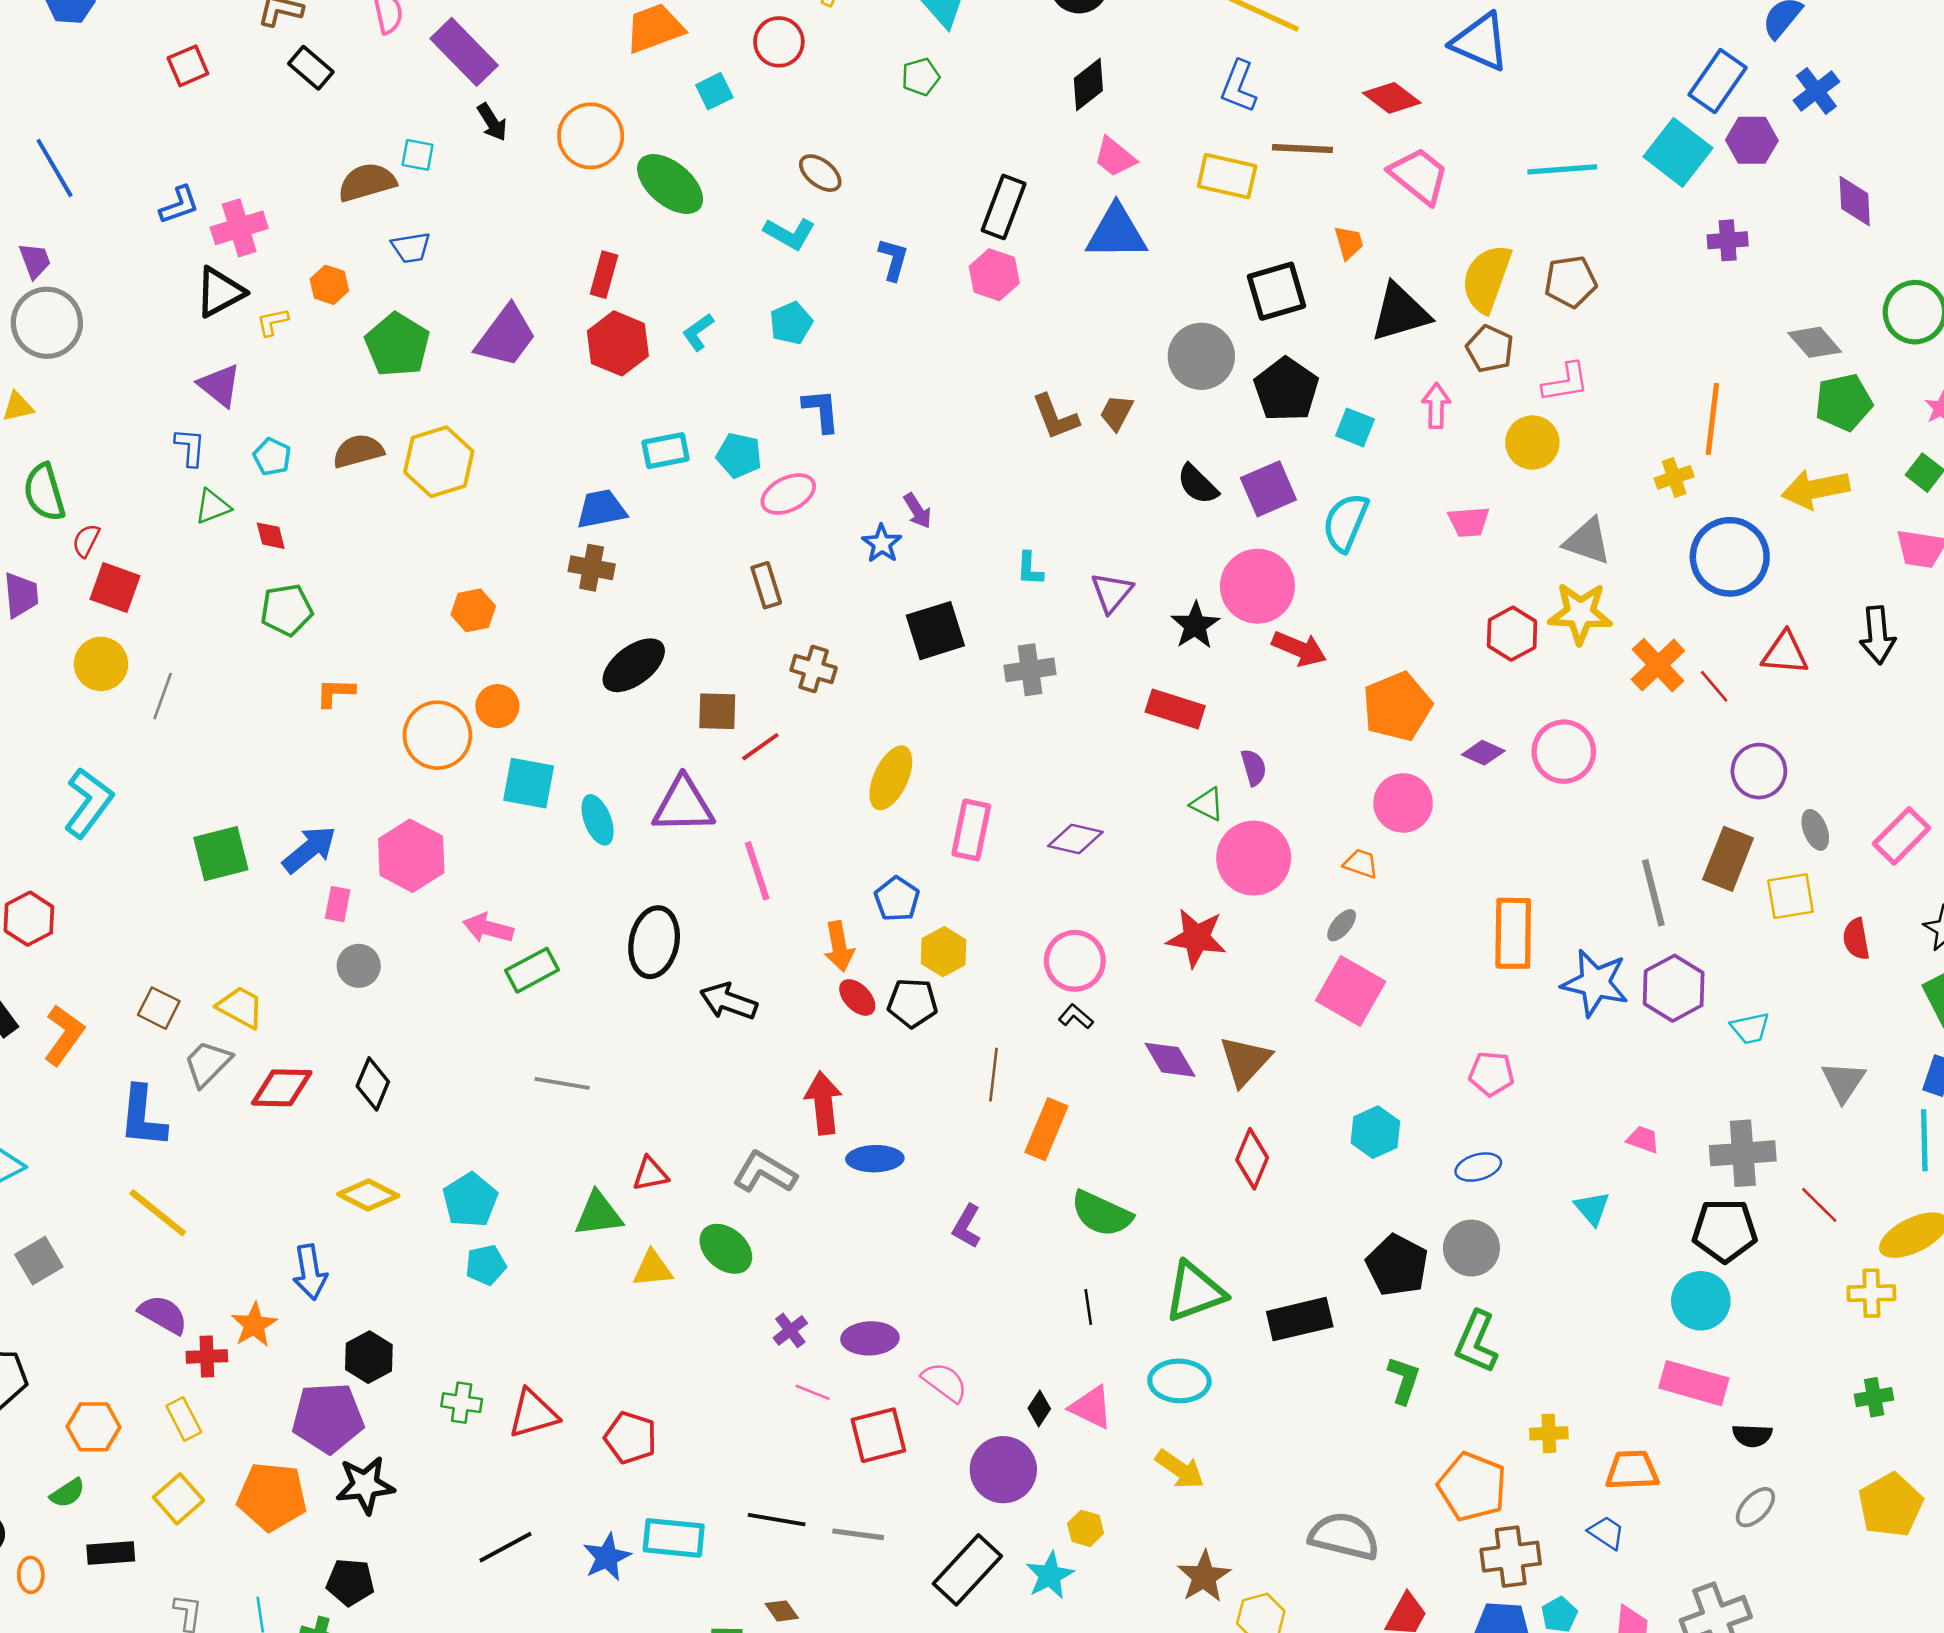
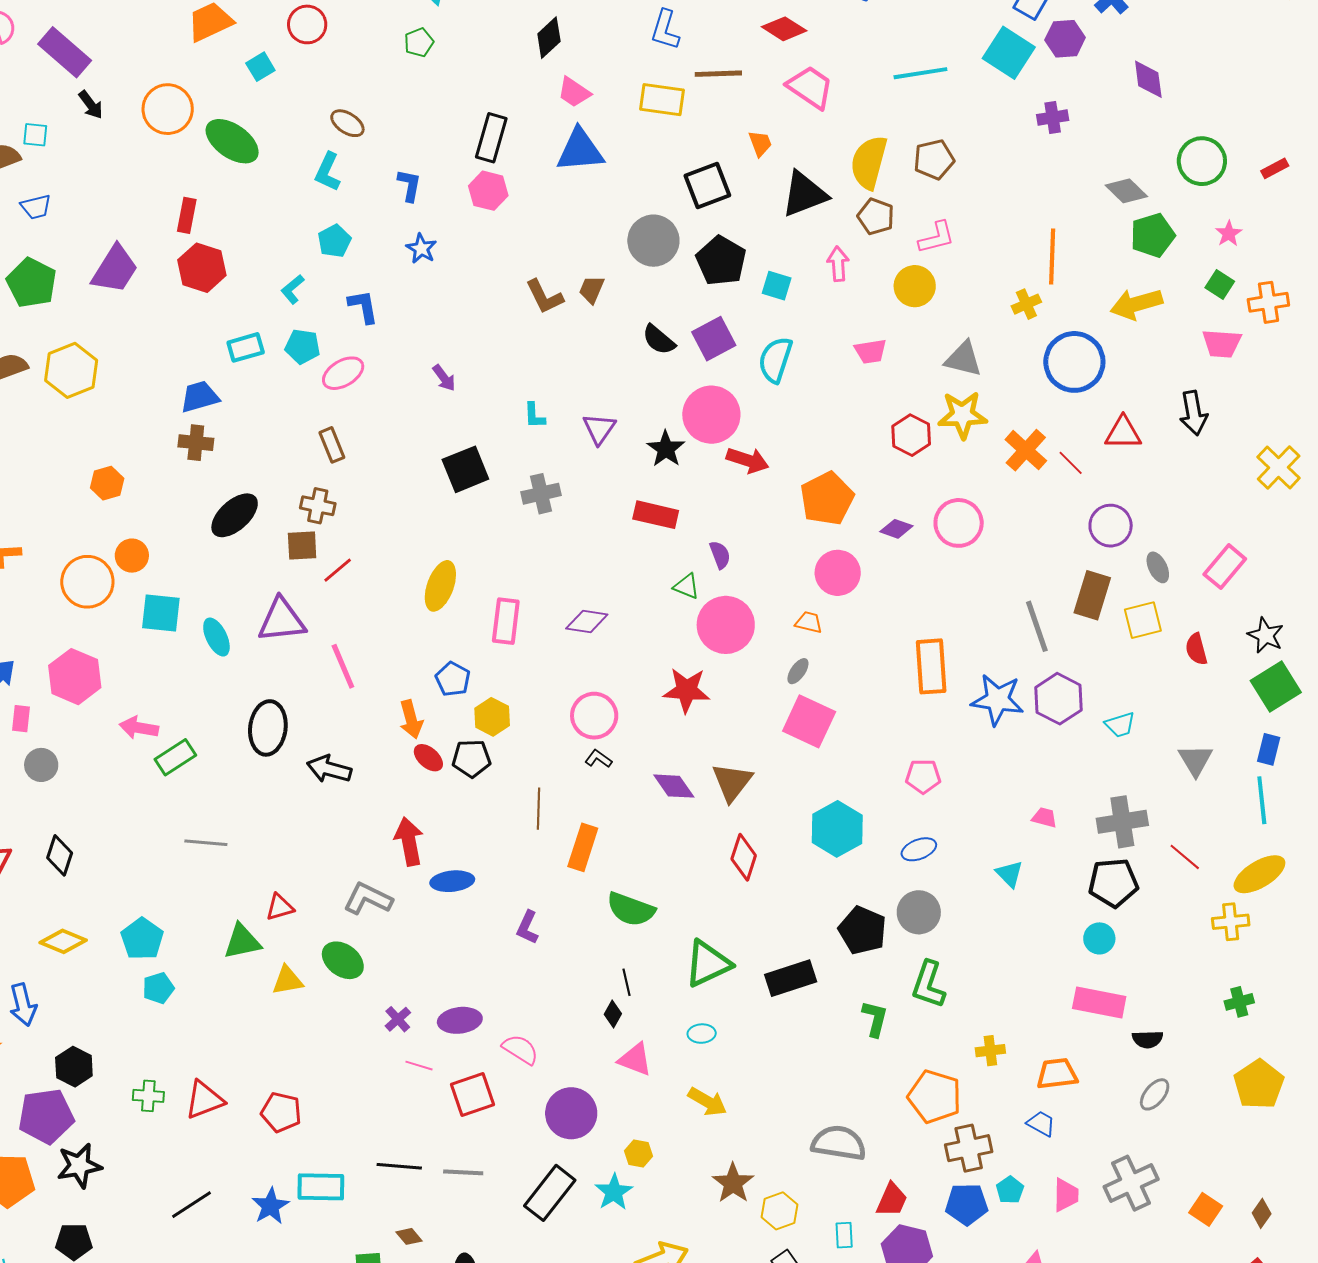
cyan L-shape: (790, 234) -> (328, 172), turned 90
cyan L-shape: (698, 332) -> (293, 289), moved
blue star: (882, 544) -> (421, 249), moved
brown cross: (814, 669) -> (318, 506), moved
cyan hexagon: (1375, 1132) -> (837, 829), size x1.4
cyan circle: (1701, 1301) -> (1099, 938), size x0.7
cyan ellipse: (1179, 1381) -> (702, 1034), size x0.6
black diamond: (1039, 1408) -> (613, 1014), moved

